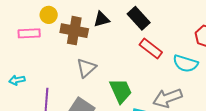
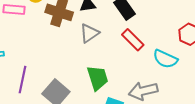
gray triangle: (86, 68) -> (89, 33), moved

